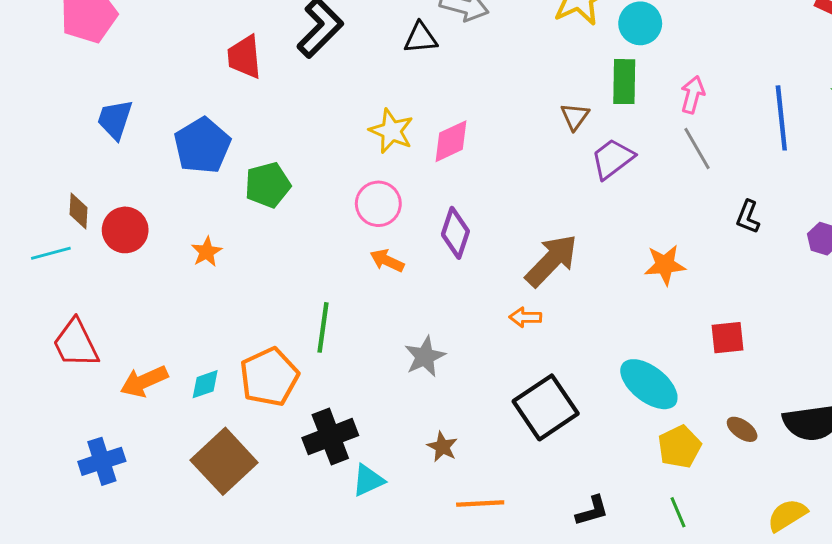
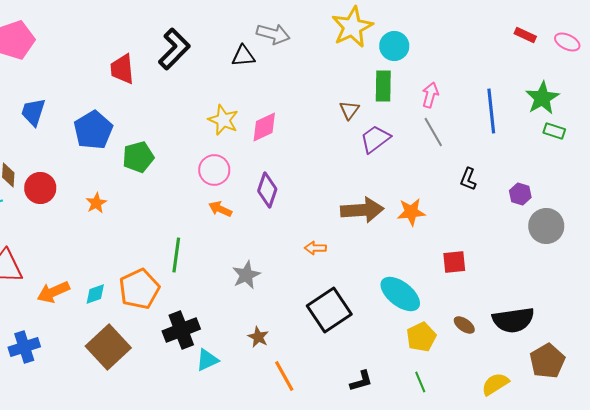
brown arrow: (551, 261) -> (362, 210), moved, turned 42
orange line: (480, 504) -> (284, 376), turned 64

